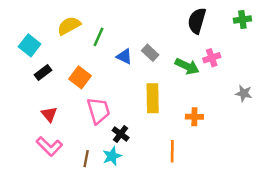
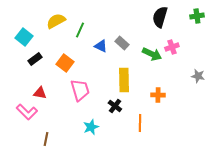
red triangle: (49, 114) -> (40, 93), turned -40
black cross: (121, 134) -> (115, 106), moved
pink L-shape: (49, 146) -> (27, 112), moved
brown line: (86, 159) -> (46, 139), moved

